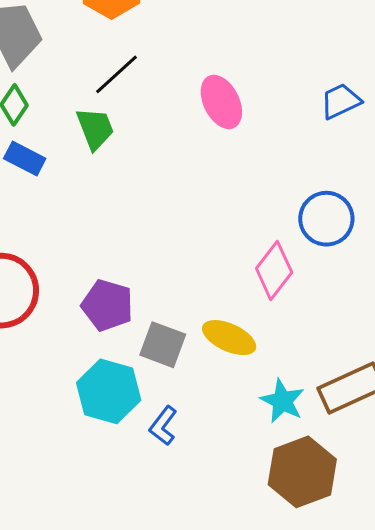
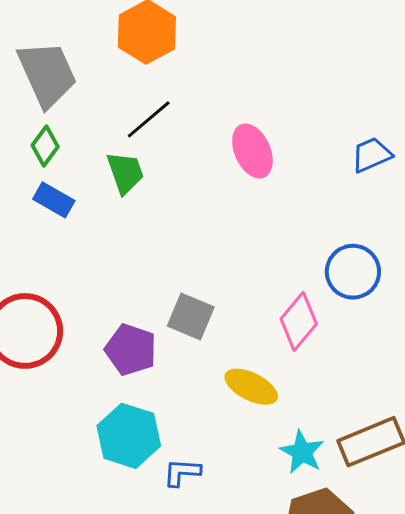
gray square: (163, 345) -> (191, 317), moved
blue L-shape: (163, 426) -> (182, 472), turned 54

